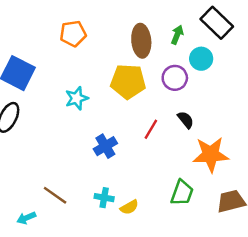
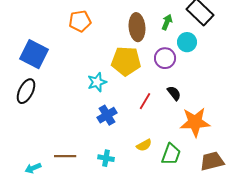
cyan star: (77, 98) -> (97, 82), moved
brown line: (55, 195) -> (65, 156), turned -35
yellow semicircle: (129, 207) -> (144, 145), moved
cyan arrow: (26, 218) -> (33, 168), moved

